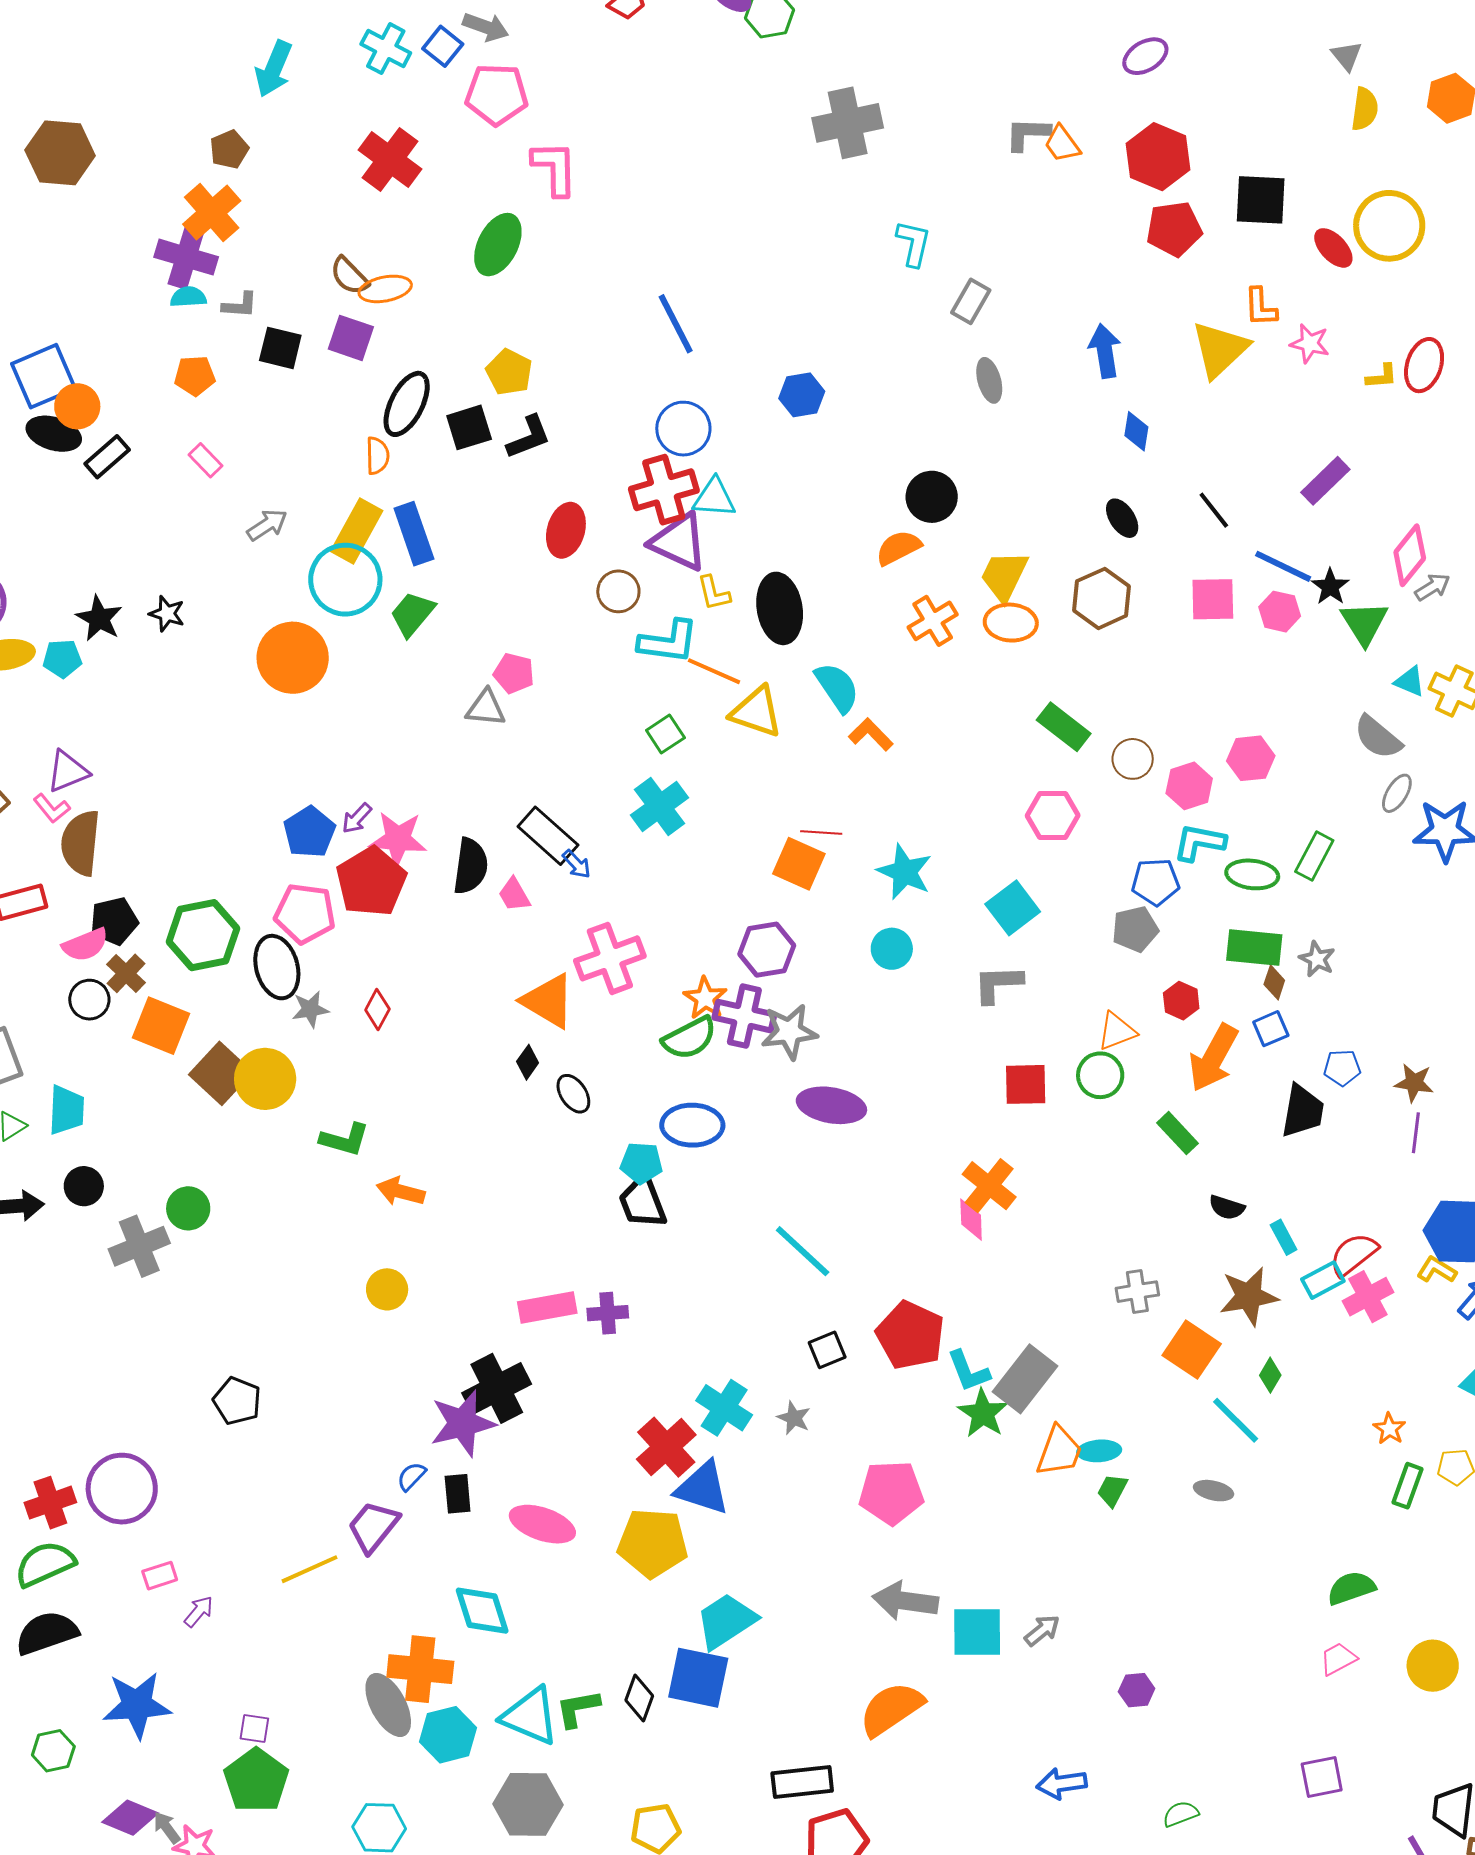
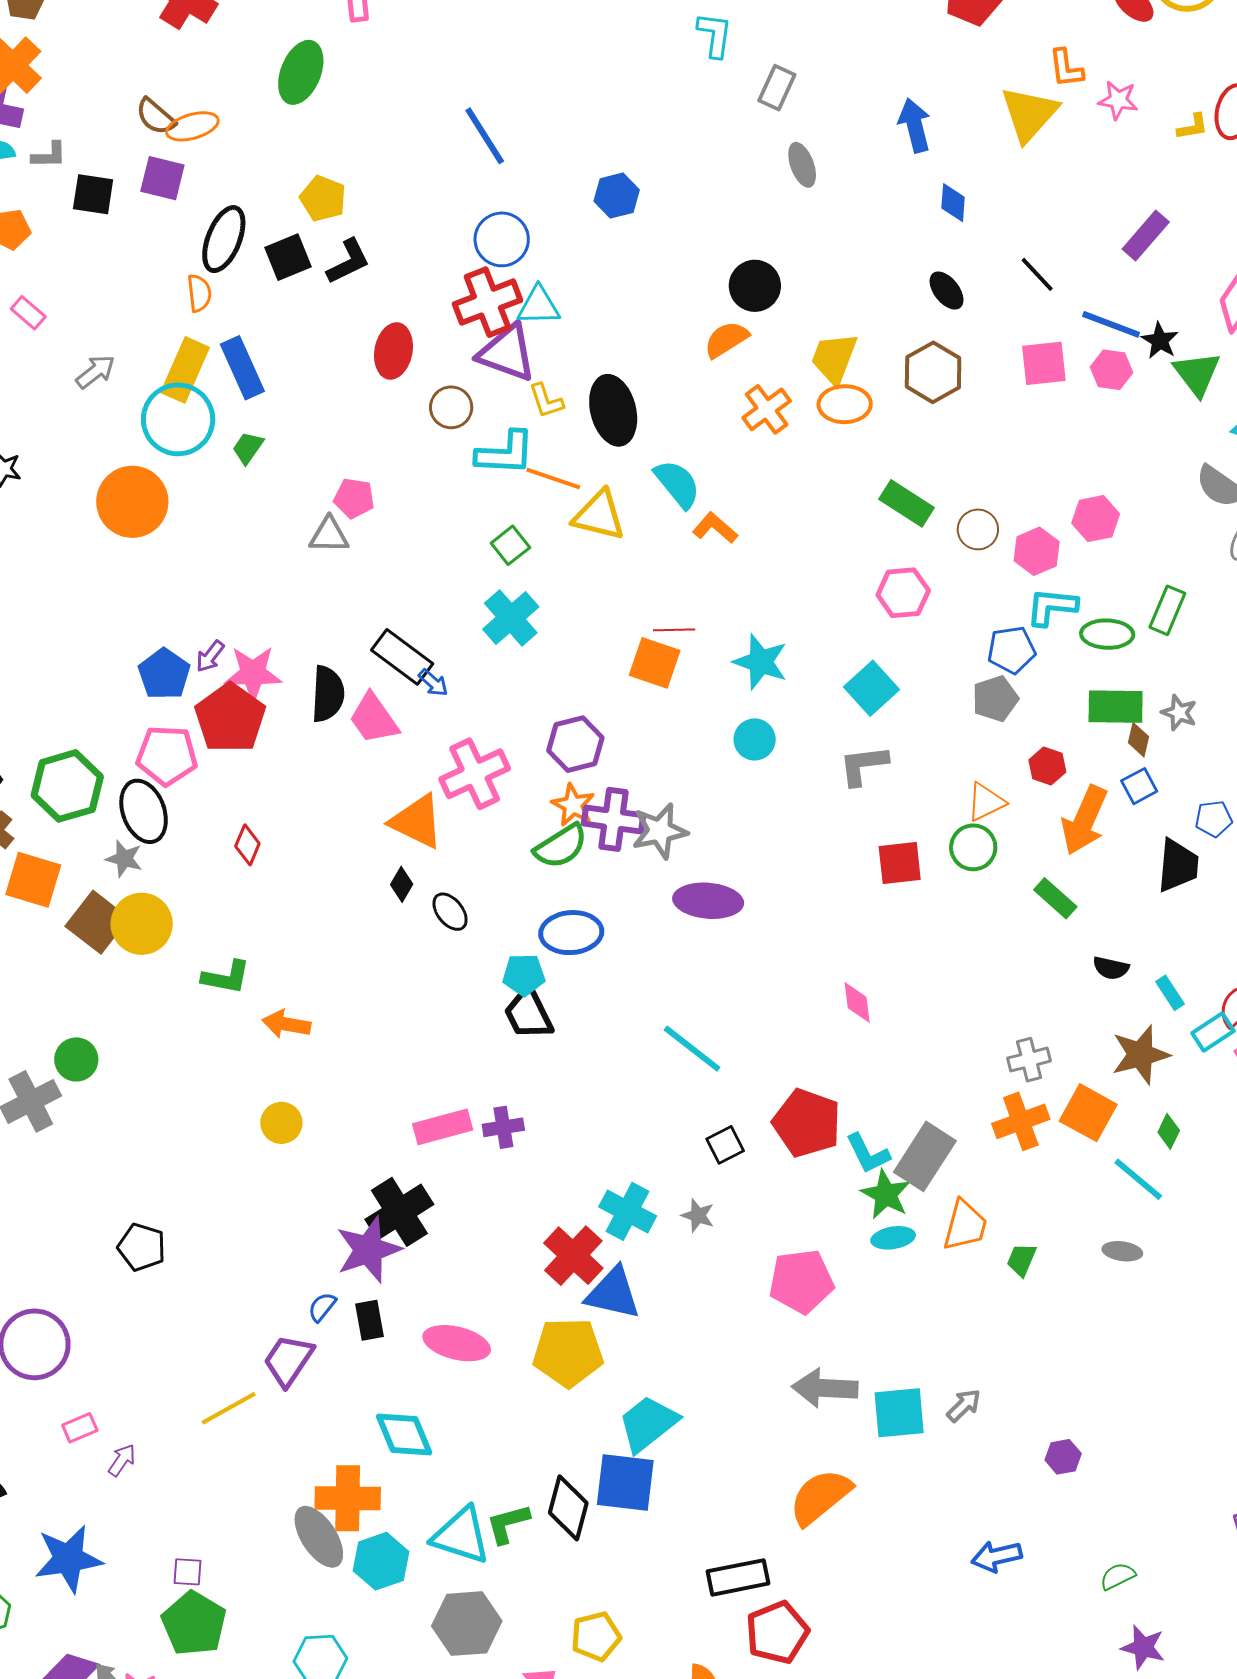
green trapezoid: (412, 614) -> (248, 448), size x0.7
pink trapezoid: (514, 895) -> (374, 719), size x1.5
purple hexagon: (767, 950) -> (575, 744), moved
gray star: (310, 1009) -> (124, 859), moved, turned 30
orange cross: (989, 1186) -> (1021, 1121), moved, turned 36
cyan ellipse: (1099, 1451) -> (893, 1238), moved
black diamond: (639, 1698) -> (568, 1508), size x1.4

